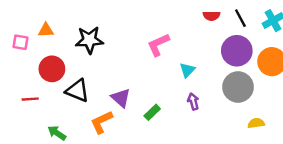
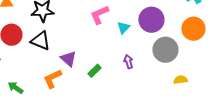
purple circle: (237, 51) -> (151, 20), moved
cyan triangle: (187, 70) -> (123, 28), moved
black triangle: (77, 91) -> (40, 41), moved

